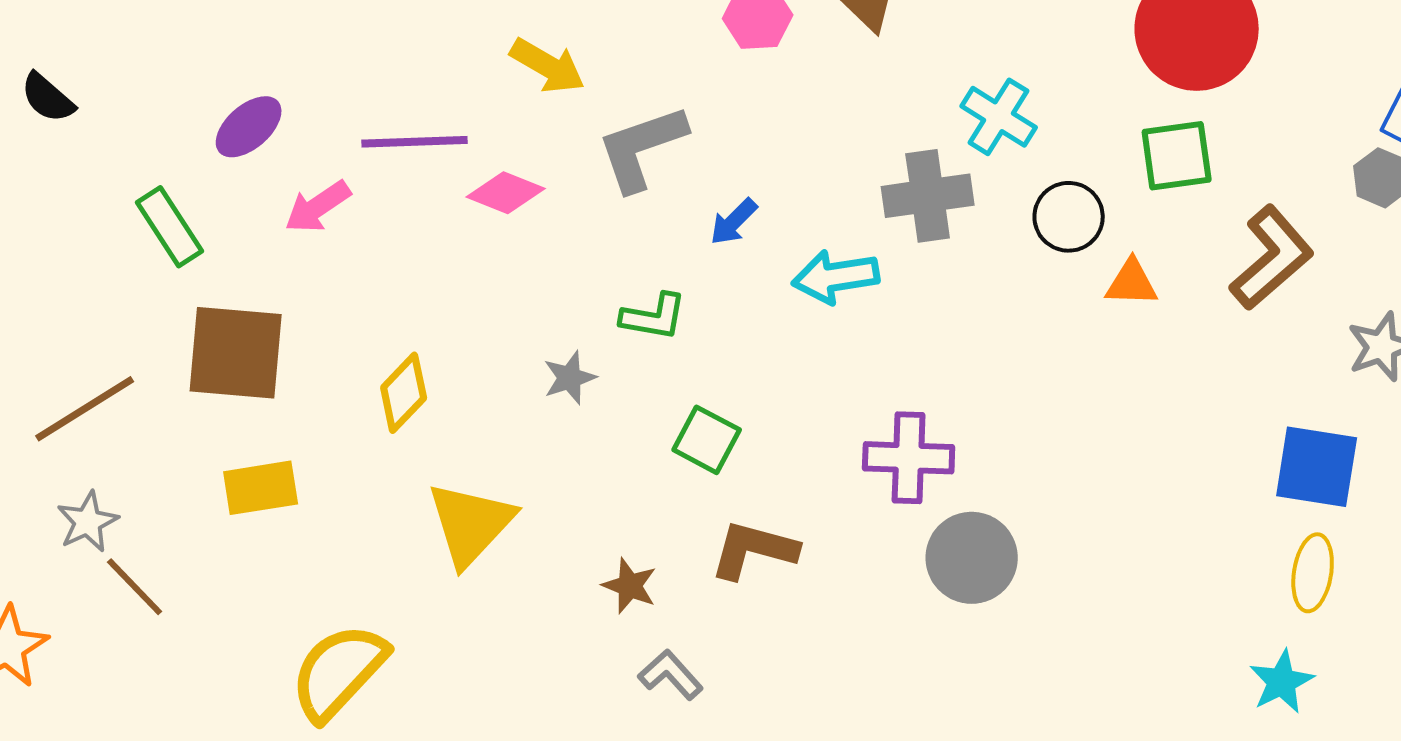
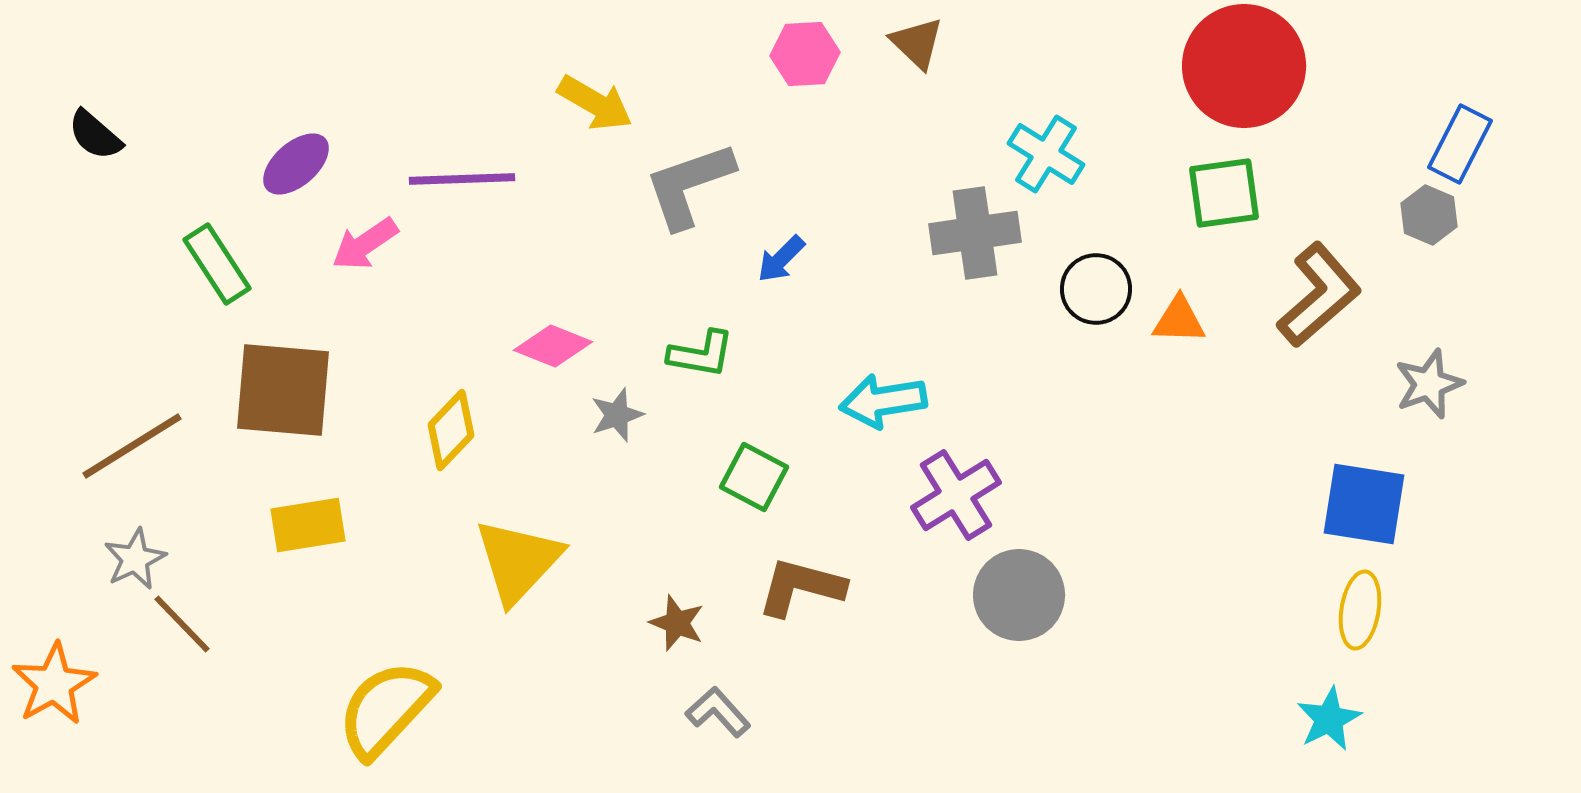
pink diamond: (506, 193) -> (553, 346), moved
black circle: (1069, 217) -> (1096, 289), moved
cyan arrow: (836, 277) -> (883, 401), moved
purple cross: (909, 458) -> (956, 495), turned -34

